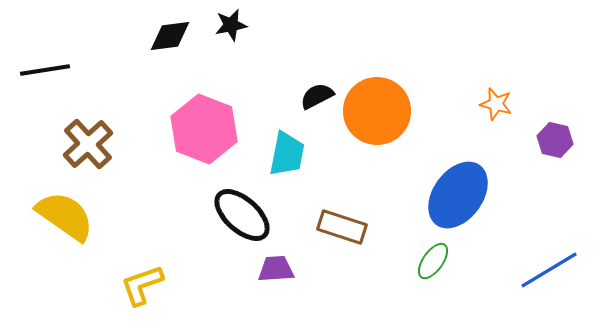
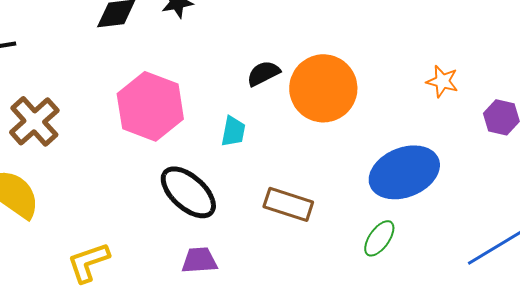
cyan trapezoid: (287, 154) -> (233, 131), size x0.7
blue ellipse: (458, 195) -> (404, 172), turned 32
purple trapezoid: (276, 269) -> (199, 260), moved

